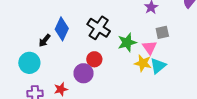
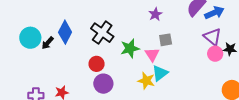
cyan circle: (29, 63) -> (30, 38), moved
yellow star: (143, 63) -> (146, 81), moved
purple circle: (84, 73) -> (103, 84), moved

